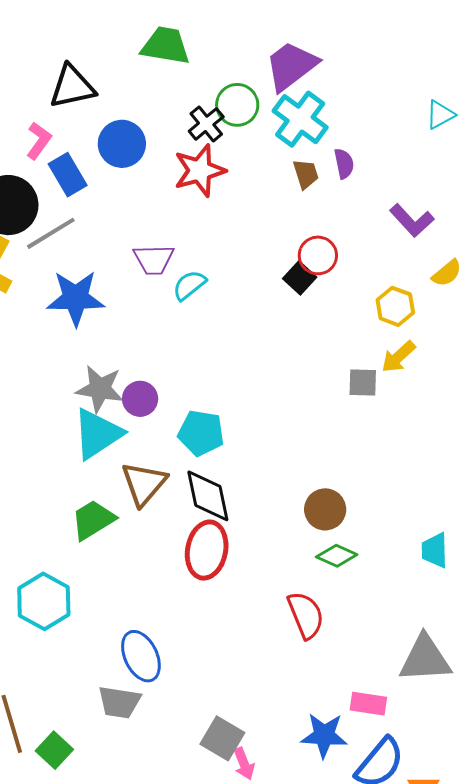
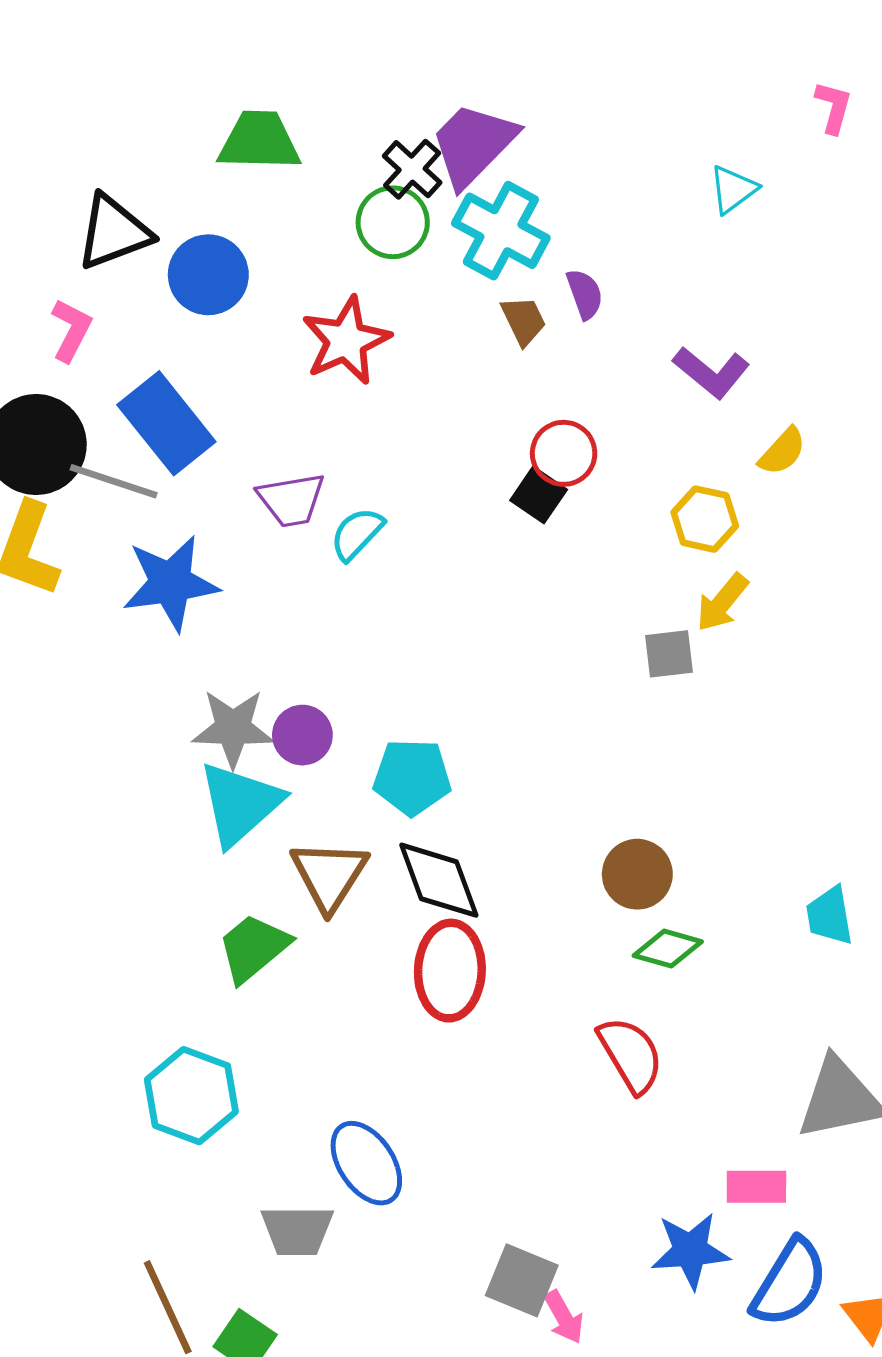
black cross: (206, 124) -> (412, 169), moved
blue circle: (122, 144) -> (208, 275), moved
blue rectangle: (68, 175) -> (166, 423), moved, size x1.4
gray line: (51, 233) -> (114, 481), turned 58
gray trapezoid: (119, 702) -> (297, 1230), moved

